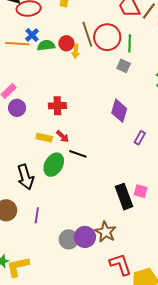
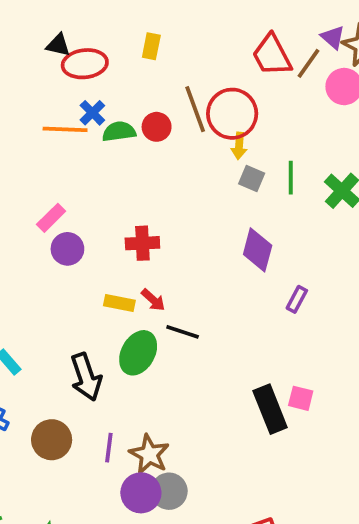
green line: (130, 43) -> (291, 178), moved
yellow arrow: (76, 51) -> (239, 146), moved
gray square: (124, 66) -> (252, 179), moved
brown star: (106, 232) -> (149, 454), moved
purple circle: (85, 237) -> (141, 493), moved

